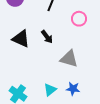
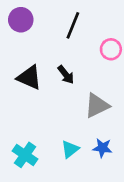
gray triangle: (69, 59) -> (97, 106), turned -42

